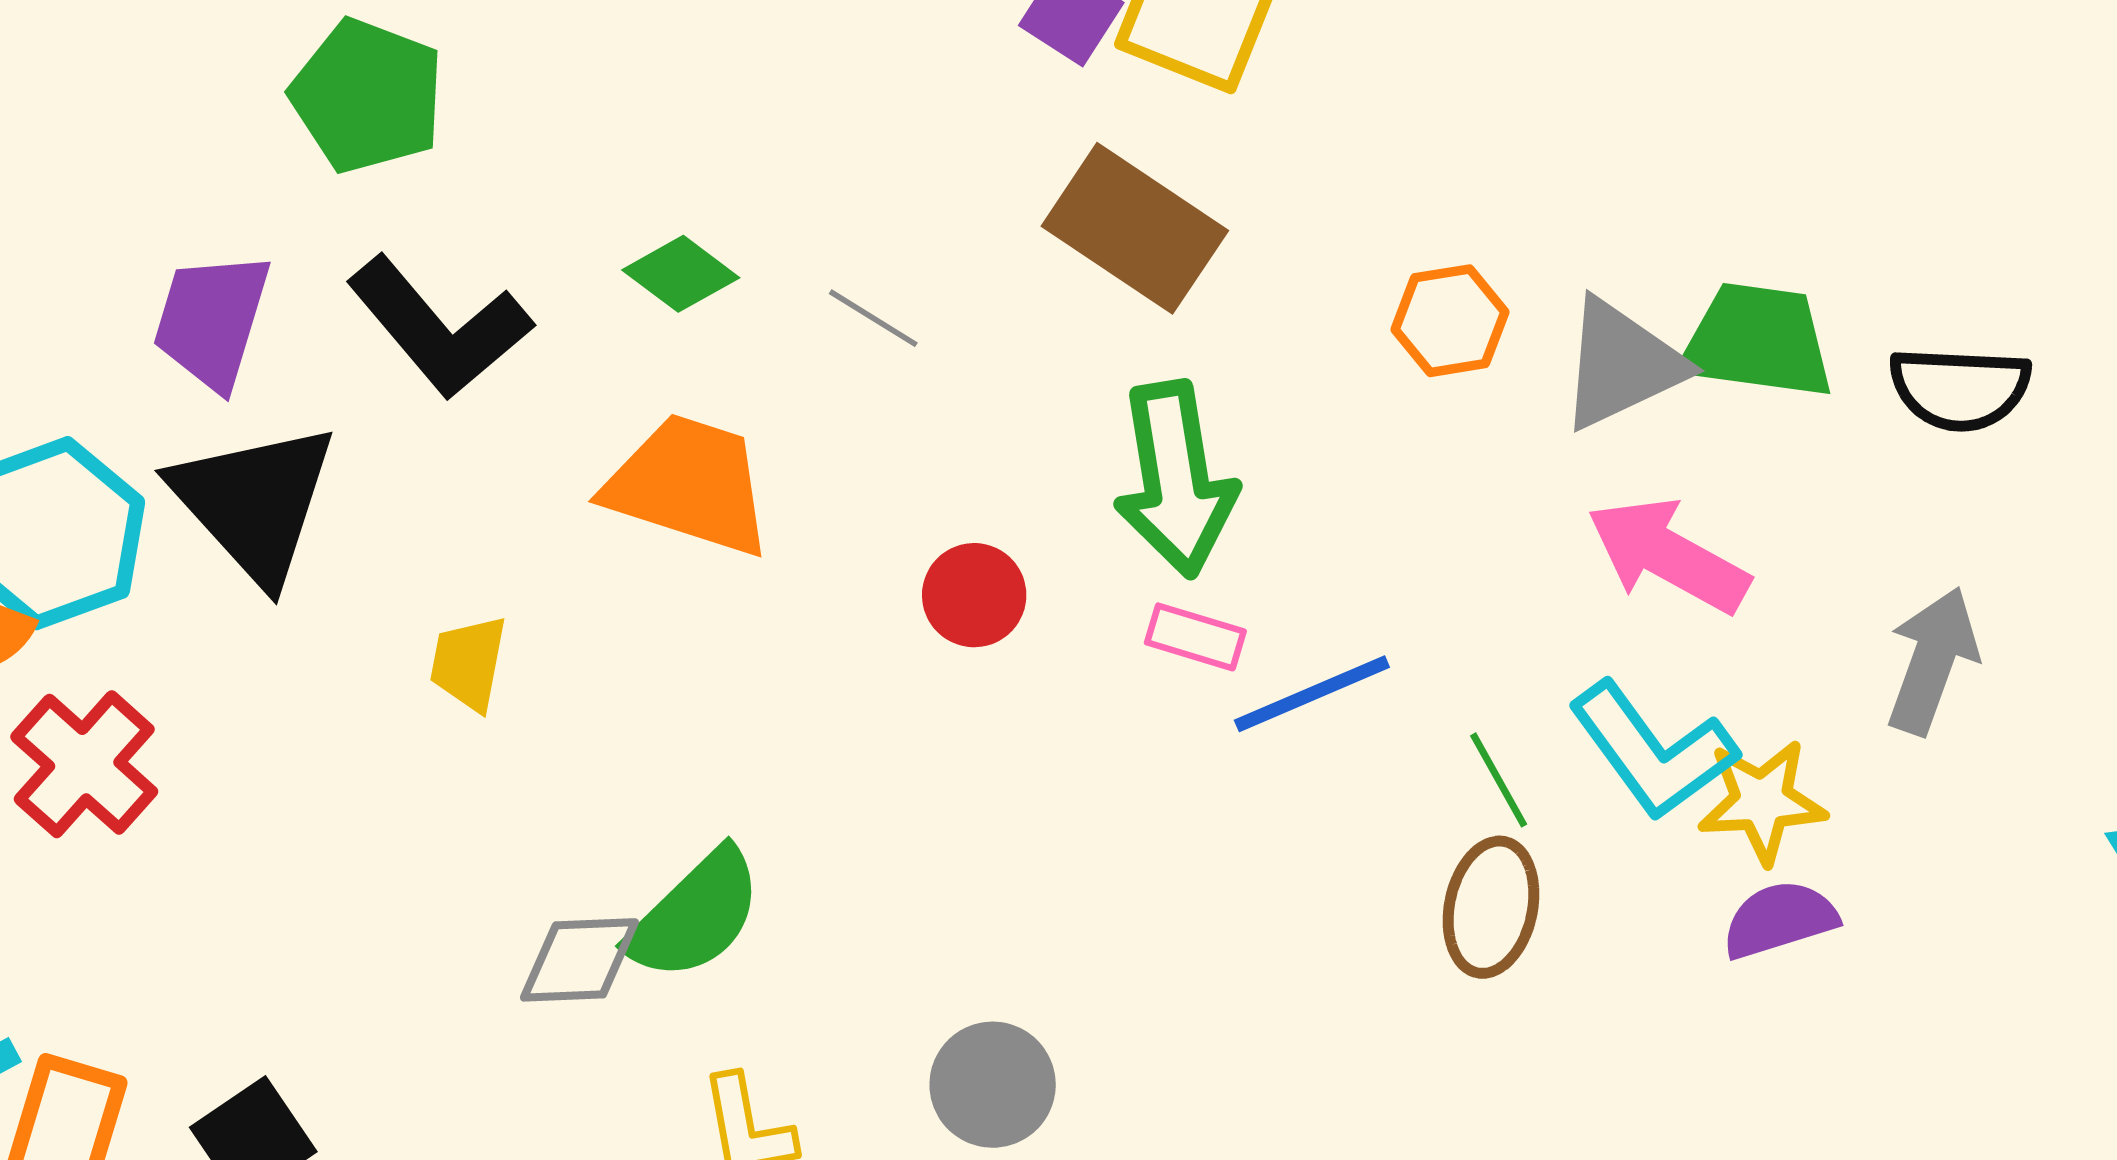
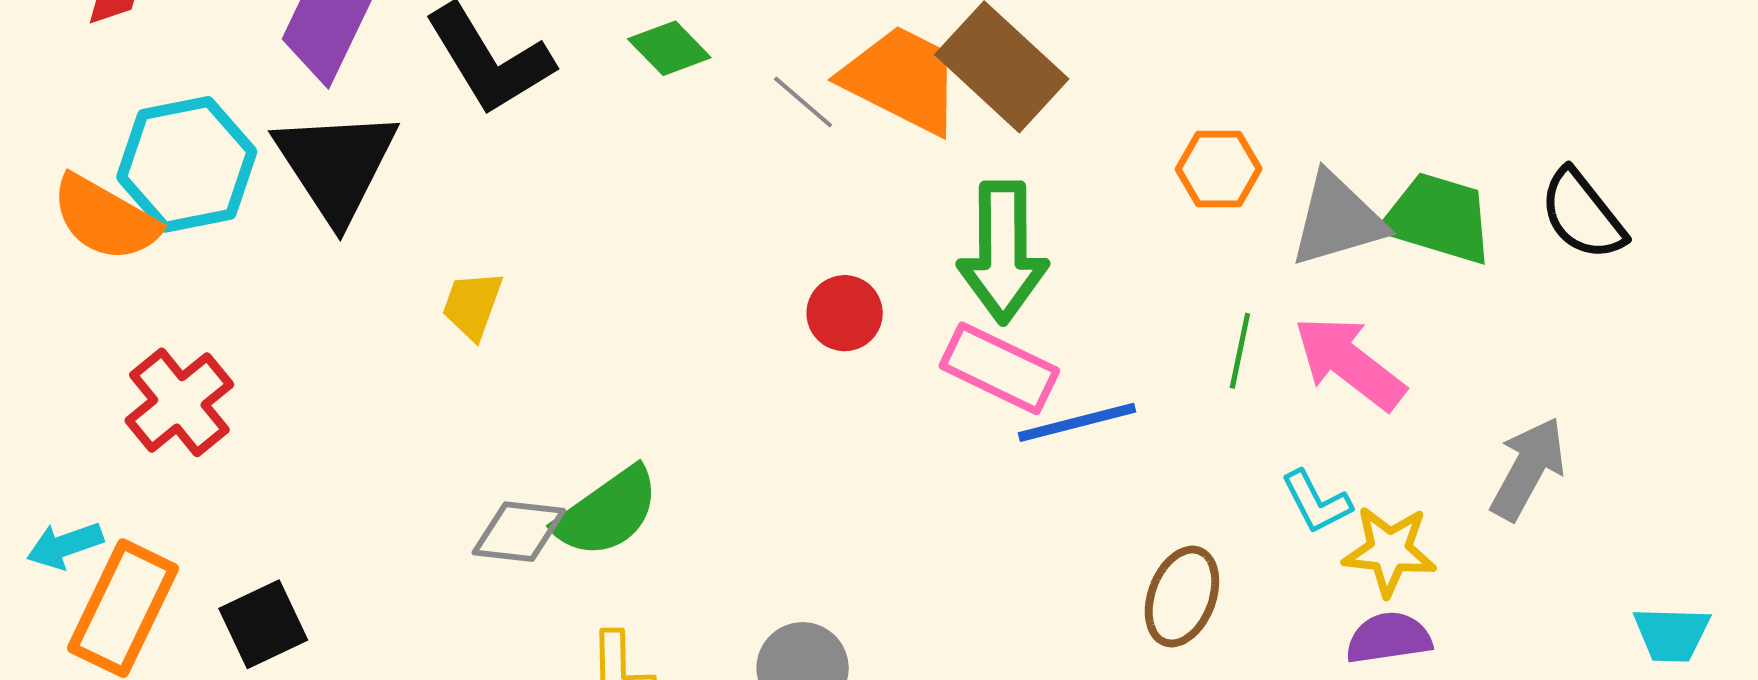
black semicircle: (1960, 389) -> (1582, 215), moved, turned 40
orange trapezoid: (689, 485) -> (902, 79), moved
pink rectangle: (1195, 637) -> (999, 368), size x1.6
cyan L-shape: (1653, 751) -> (1316, 502), size x0.6
red cross: (84, 764) -> (179, 402), moved
green line: (1499, 780) -> (1240, 351), moved, turned 32

